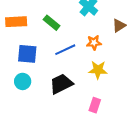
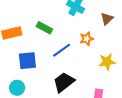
yellow star: (98, 70) -> (107, 62), moved
cyan circle: (23, 81) -> (17, 88), moved

